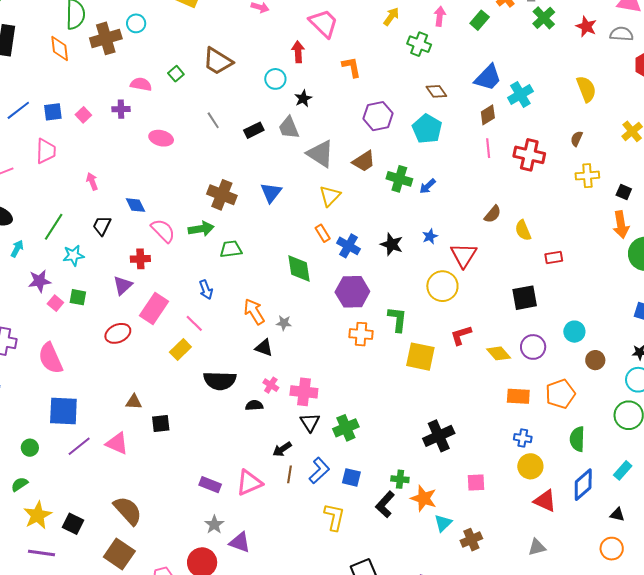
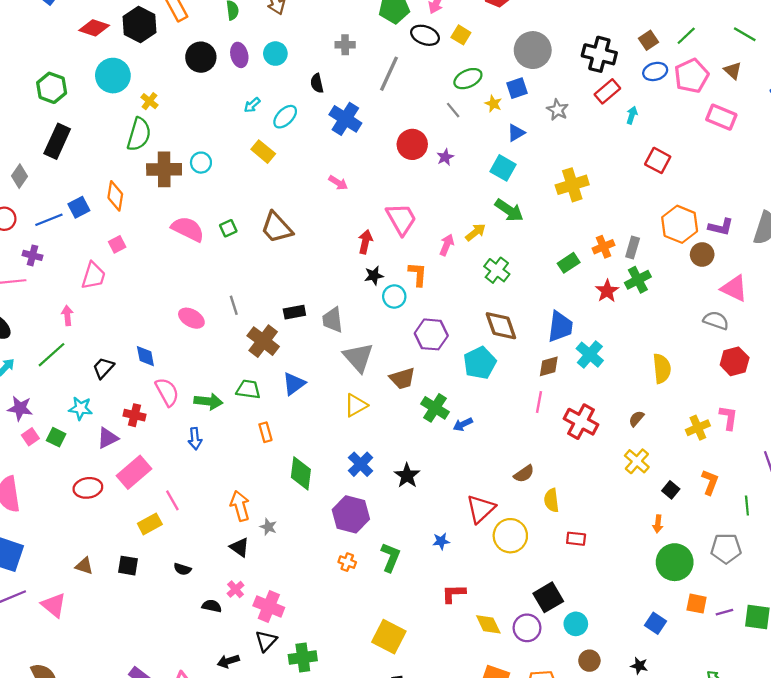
pink arrow: (440, 16) -> (447, 245), moved
red star: (586, 26) -> (607, 291), moved
orange diamond: (60, 48) -> (115, 196), moved
blue trapezoid: (488, 78) -> (560, 327), turned -52
cyan circle: (275, 79) -> (394, 297), moved
pink semicircle: (141, 84) -> (188, 229), size x1.4
brown diamond: (436, 91) -> (501, 326), size x1.5
cyan cross: (520, 95) -> (590, 355), turned -35
black star: (303, 99) -> (374, 276), moved
purple cross: (121, 109) -> (33, 255), moved
blue square: (53, 112) -> (79, 207), moved, turned -36
gray line: (213, 120) -> (234, 305), moved
pink ellipse: (161, 138) -> (191, 318), moved
pink trapezoid: (46, 151) -> (93, 276), moved
yellow cross: (587, 176) -> (637, 461), turned 30
pink arrow: (92, 181) -> (67, 316), moved
brown cross: (222, 195) -> (263, 341), moved
orange arrow: (621, 225) -> (658, 524), size x0.6
orange rectangle: (323, 233) -> (265, 432), moved
blue star: (430, 236) -> (441, 541), moved
green trapezoid: (231, 249) -> (248, 389), moved
cyan star: (73, 255) -> (81, 408), moved
yellow circle: (442, 286) -> (510, 536), moved
blue arrow: (206, 290) -> (195, 439), moved
black square: (525, 298) -> (548, 597), moved, turned -36
orange cross: (361, 334) -> (347, 562), size x0.7
yellow square: (420, 357) -> (389, 637), moved
black semicircle: (220, 381) -> (182, 569), size x0.5
black square: (161, 424) -> (128, 566), moved

